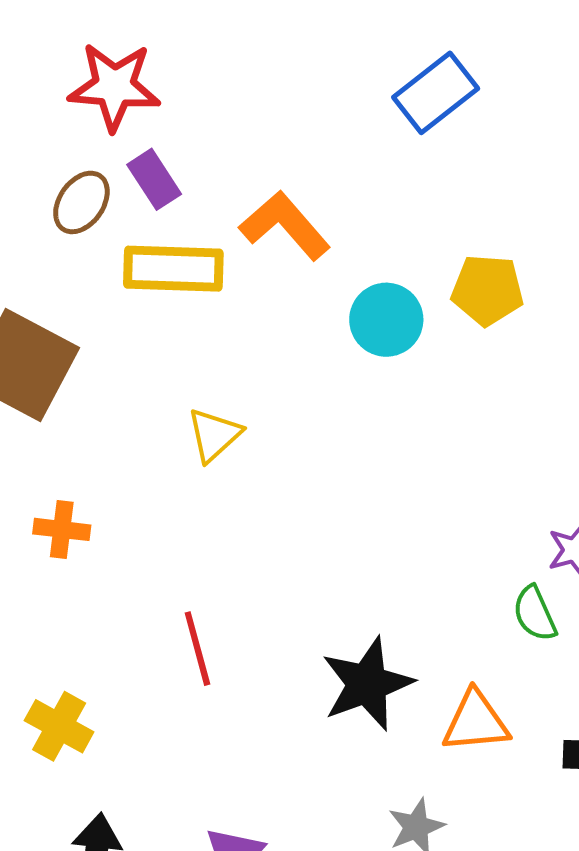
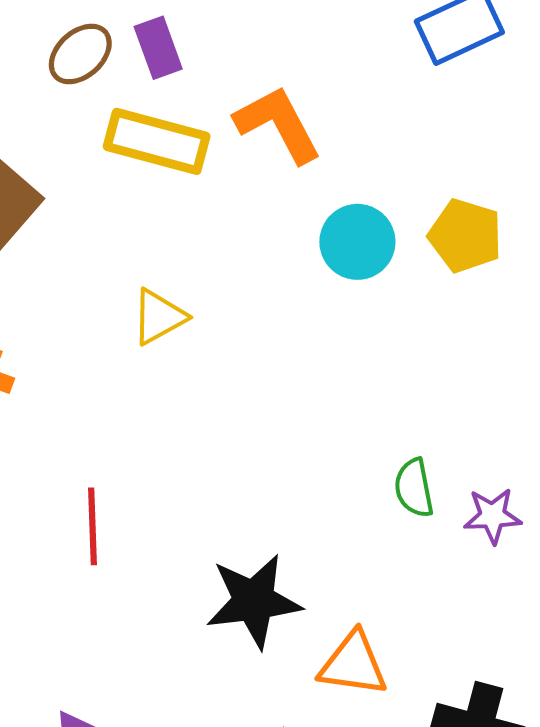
green semicircle: (535, 614) -> (414, 488), moved

